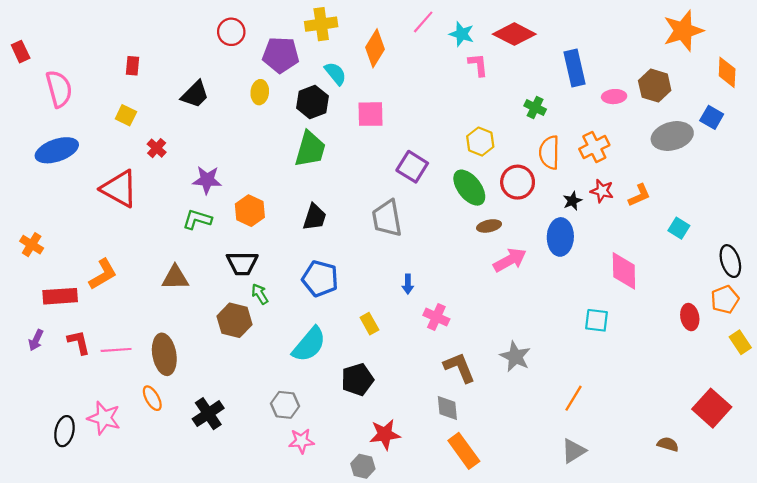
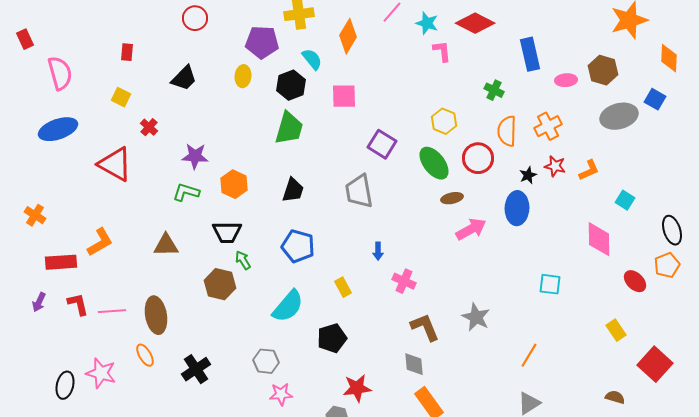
red circle: (231, 32) -> (195, 18), moved
pink diamond: (624, 271) -> (599, 239), moved
red ellipse: (690, 317) -> (635, 281), turned -35
yellow rectangle: (740, 342) -> (616, 330), moved

